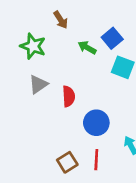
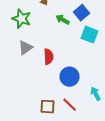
red line: (96, 160) -> (70, 105), turned -49
brown square: (67, 162) -> (48, 107), turned 35

